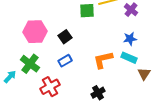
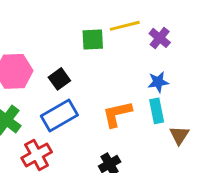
cyan rectangle: (129, 58) -> (157, 111), turned 56
blue rectangle: (65, 61) -> (59, 115), size x1.6

